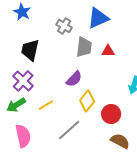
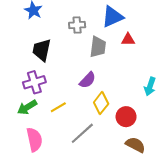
gray cross: (64, 26) -> (77, 25), turned -35
red triangle: (108, 51) -> (128, 40), moved
purple cross: (23, 81) -> (34, 82), turned 30

